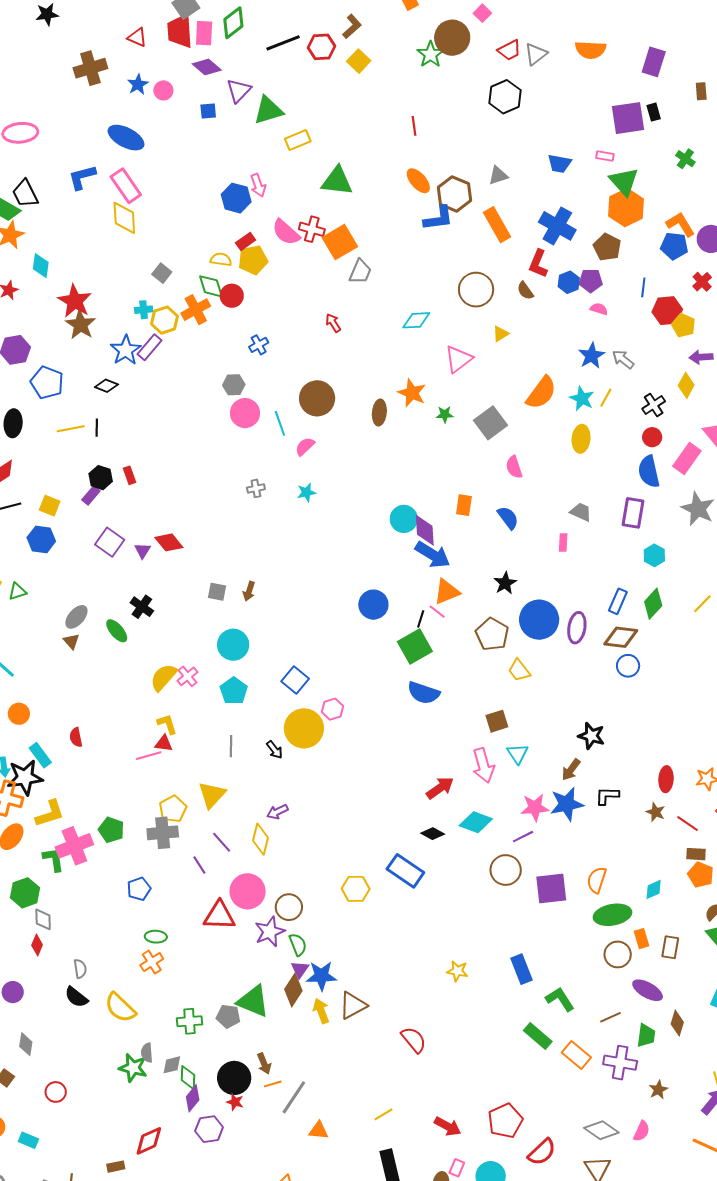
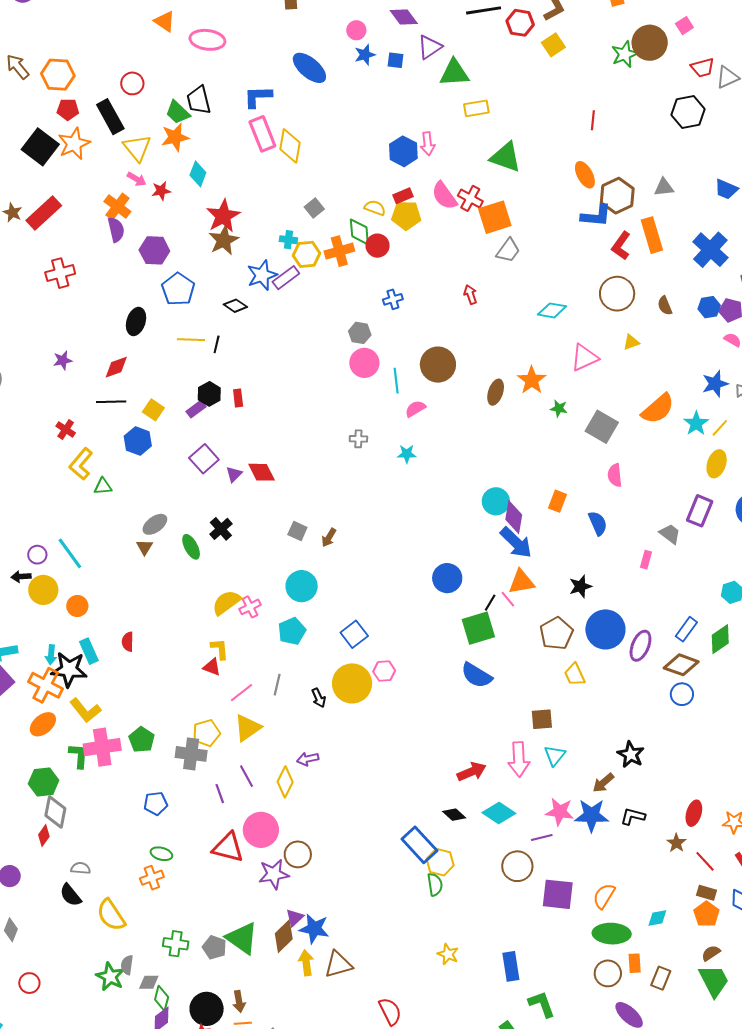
blue star: (138, 84) -> (365, 55), moved
pink rectangle: (126, 186) -> (262, 134), moved
red L-shape: (538, 264) -> (621, 246), moved
gray square: (491, 423) -> (602, 427), turned -36
yellow ellipse: (581, 439) -> (717, 464), moved
purple rectangle: (633, 513) -> (700, 511), moved
pink line: (149, 756) -> (242, 693), moved, turned -35
yellow L-shape: (50, 814) -> (85, 710), turned 56
yellow hexagon: (356, 889) -> (440, 862), moved
gray diamond: (43, 919) -> (55, 812), size x1.4
green semicircle: (298, 945) -> (435, 885), moved
gray semicircle: (80, 969) -> (81, 868), turned -90

